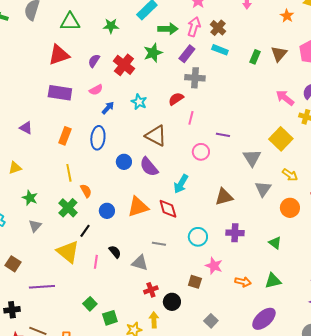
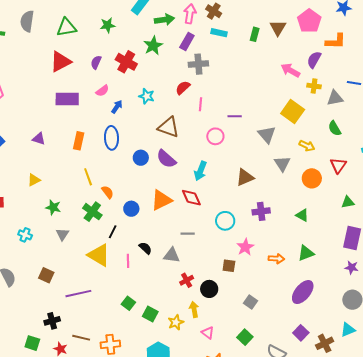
pink star: (214, 266) -> (245, 247), turned 30
green square: (110, 318) -> (150, 314), turned -35

